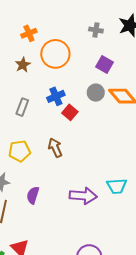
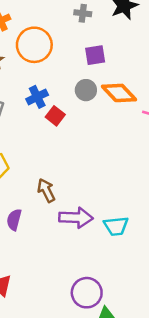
purple square: (104, 64) -> (95, 55), turned -36
brown arrow: (55, 148) -> (46, 190), moved
cyan trapezoid: (117, 186) -> (116, 226), moved

